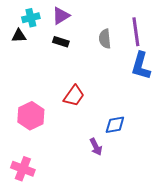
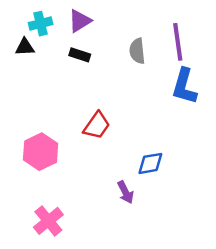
pink cross: (23, 169) -> (48, 221), moved, turned 30

